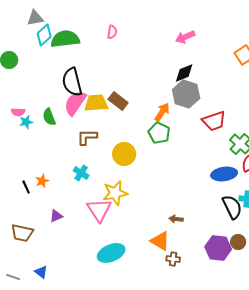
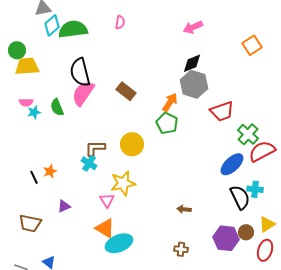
yellow trapezoid: (96, 103) -> (27, 66), moved
brown L-shape: (87, 137) -> (95, 148), moved
blue ellipse: (224, 174) -> (232, 164), turned -35
pink triangle: (99, 210) -> (107, 200), size x0.6
orange triangle: (160, 241) -> (105, 228), moved

